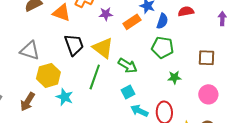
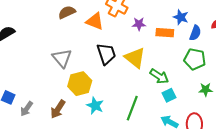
orange rectangle: (132, 22) -> (165, 33), turned 36
gray triangle: (30, 51) -> (62, 58), turned 30
green line: (95, 77) -> (132, 108), moved
cyan square: (128, 92) -> (169, 95), moved

